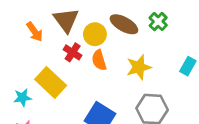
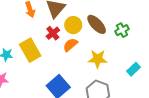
orange semicircle: (99, 60) -> (70, 45), turned 49

